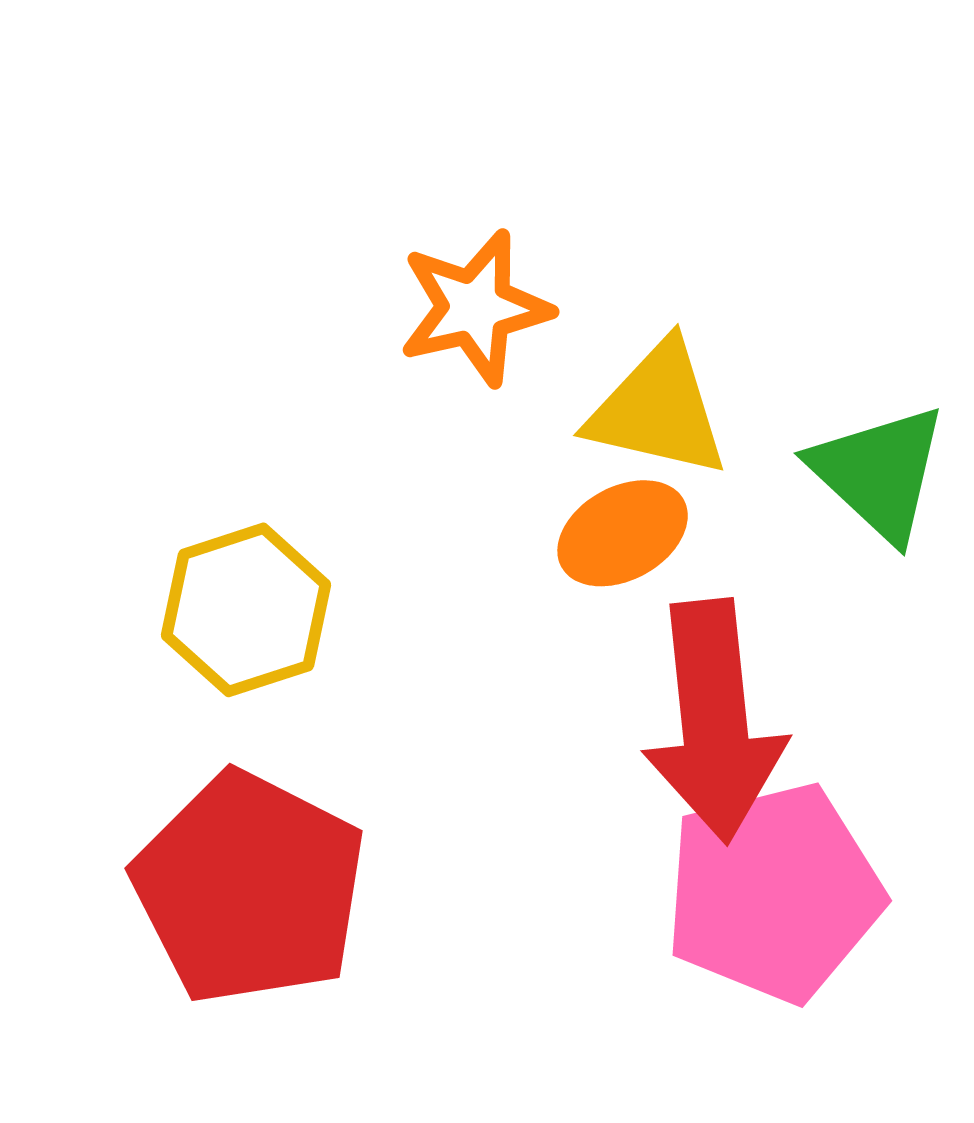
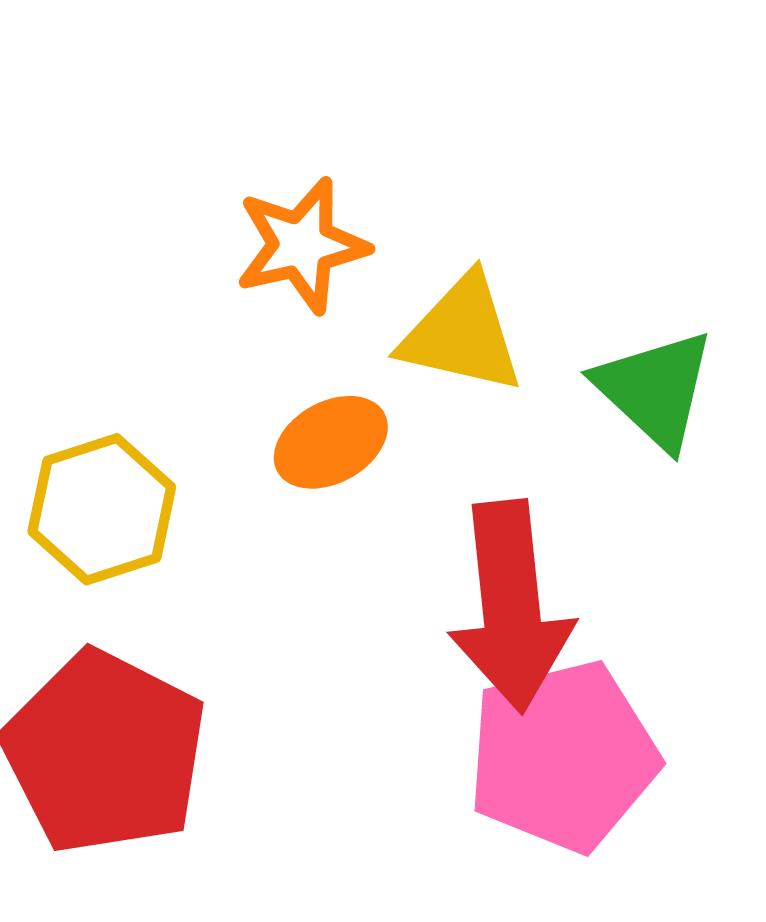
orange ellipse: (623, 533) -> (331, 442), moved

